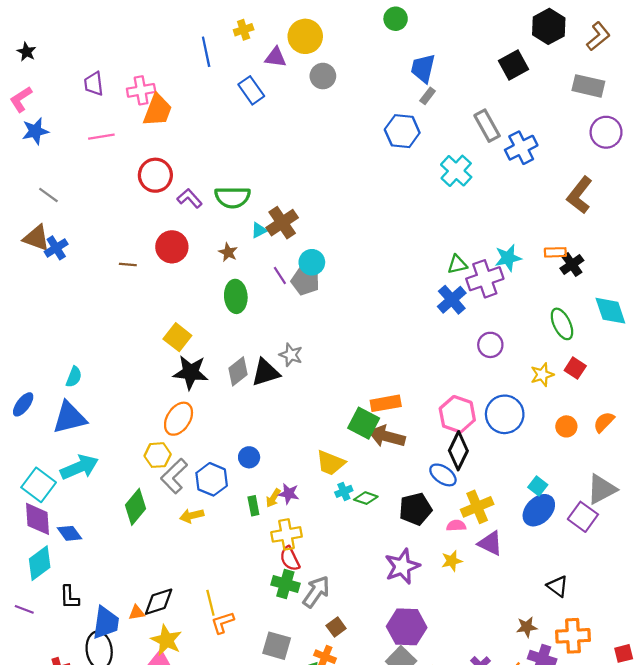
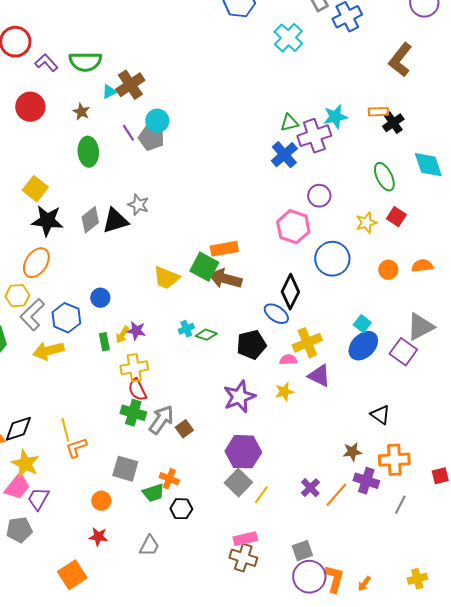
pink hexagon: (457, 414) -> (293, 227), moved
orange semicircle: (604, 422) -> (422, 266), turned 40
yellow trapezoid: (331, 463) -> (166, 278), moved
yellow arrow: (192, 516) -> (48, 351), size x1.4
brown square: (336, 627) -> (184, 429), moved

